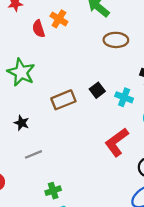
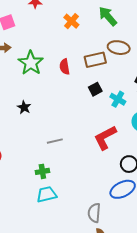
red semicircle: (39, 29) -> (65, 67), moved
brown rectangle: (63, 100) -> (95, 60), moved
gray line: (33, 154) -> (55, 141), moved

